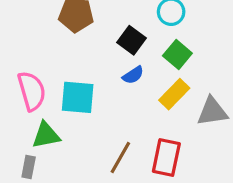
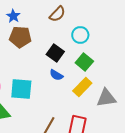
blue semicircle: (133, 75) -> (56, 75), turned 64

